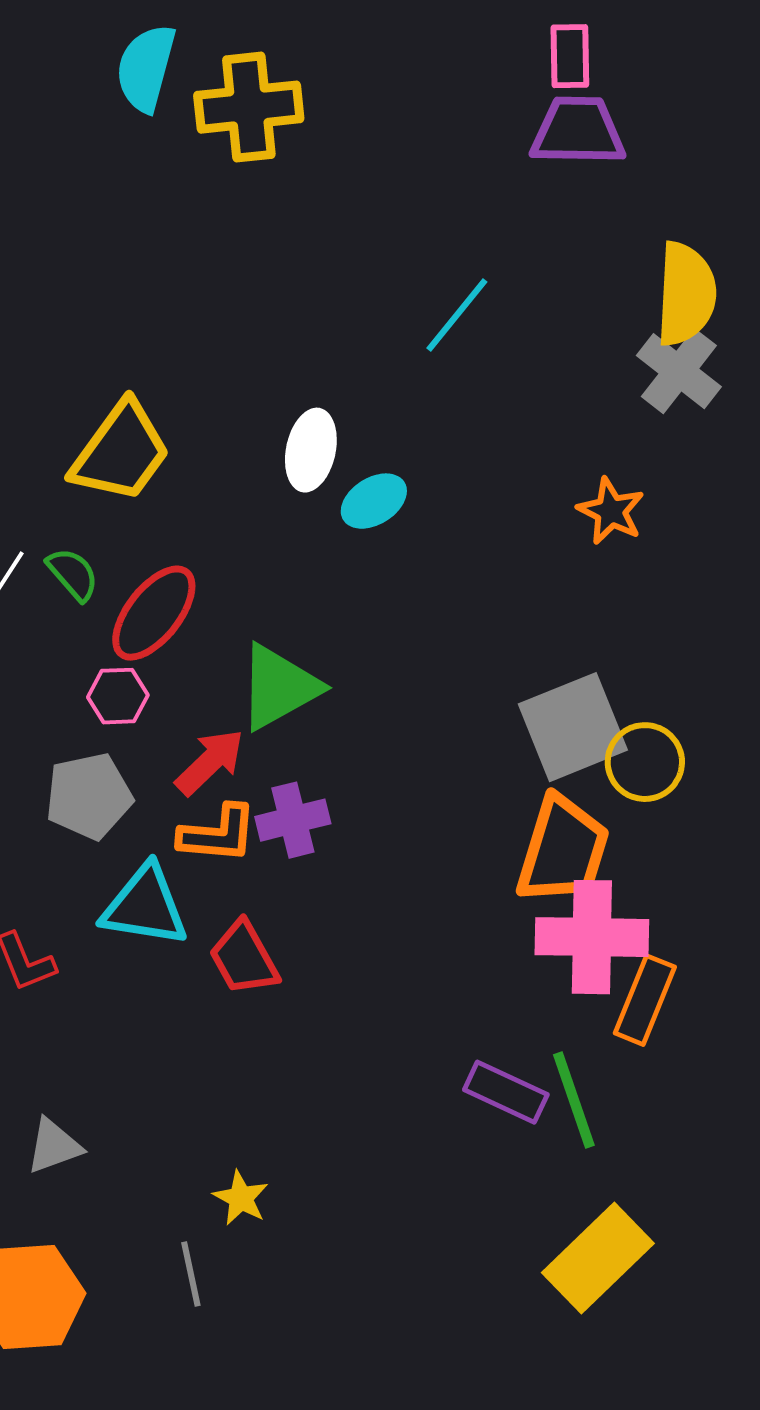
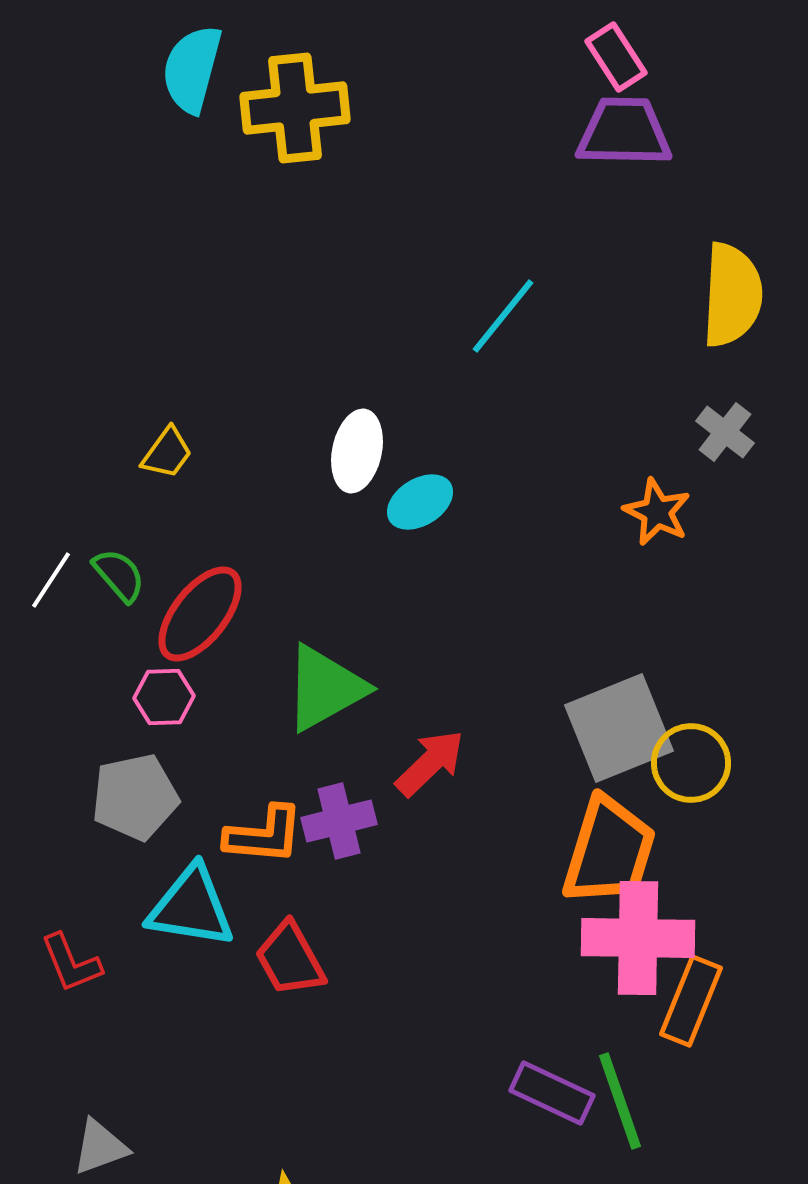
pink rectangle: (570, 56) -> (616, 57), turned -32
gray cross: (679, 371) -> (725, 432), moved, size x0.7
yellow trapezoid: (121, 452) -> (167, 453), size x0.5
red arrow: (210, 762) -> (430, 763), moved

